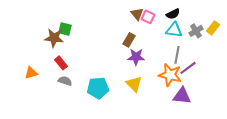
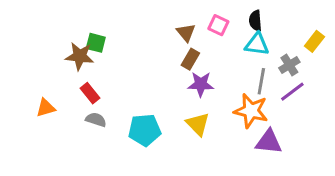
brown triangle: (137, 14) -> (186, 32), moved
black semicircle: (173, 14) -> (255, 21), turned 112
gray cross: (196, 31) -> (289, 65), moved
purple line: (188, 68) -> (292, 92), moved

